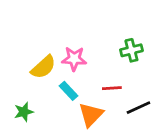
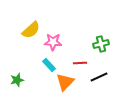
green cross: (131, 50) -> (101, 44), moved
yellow semicircle: (43, 67) -> (31, 30), moved

